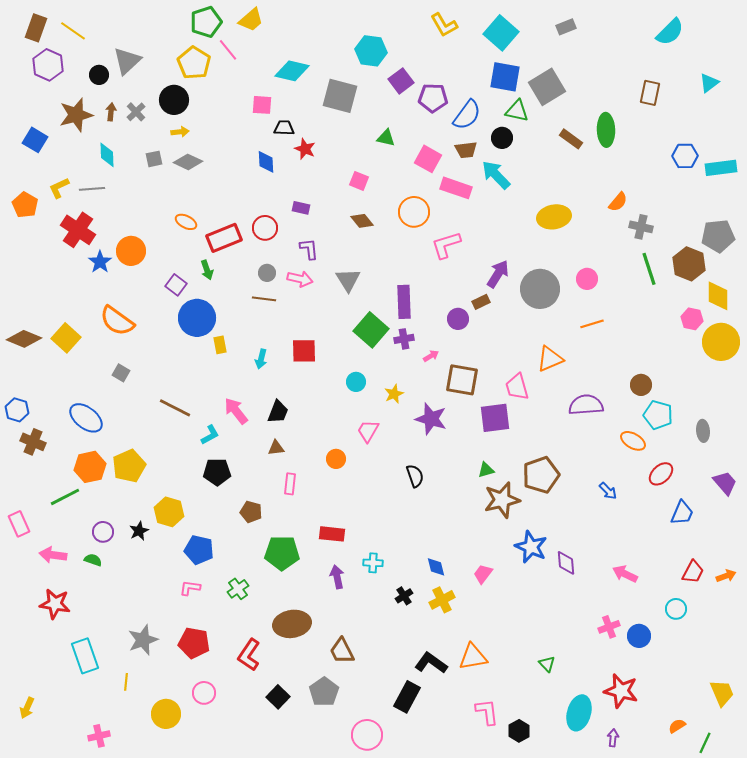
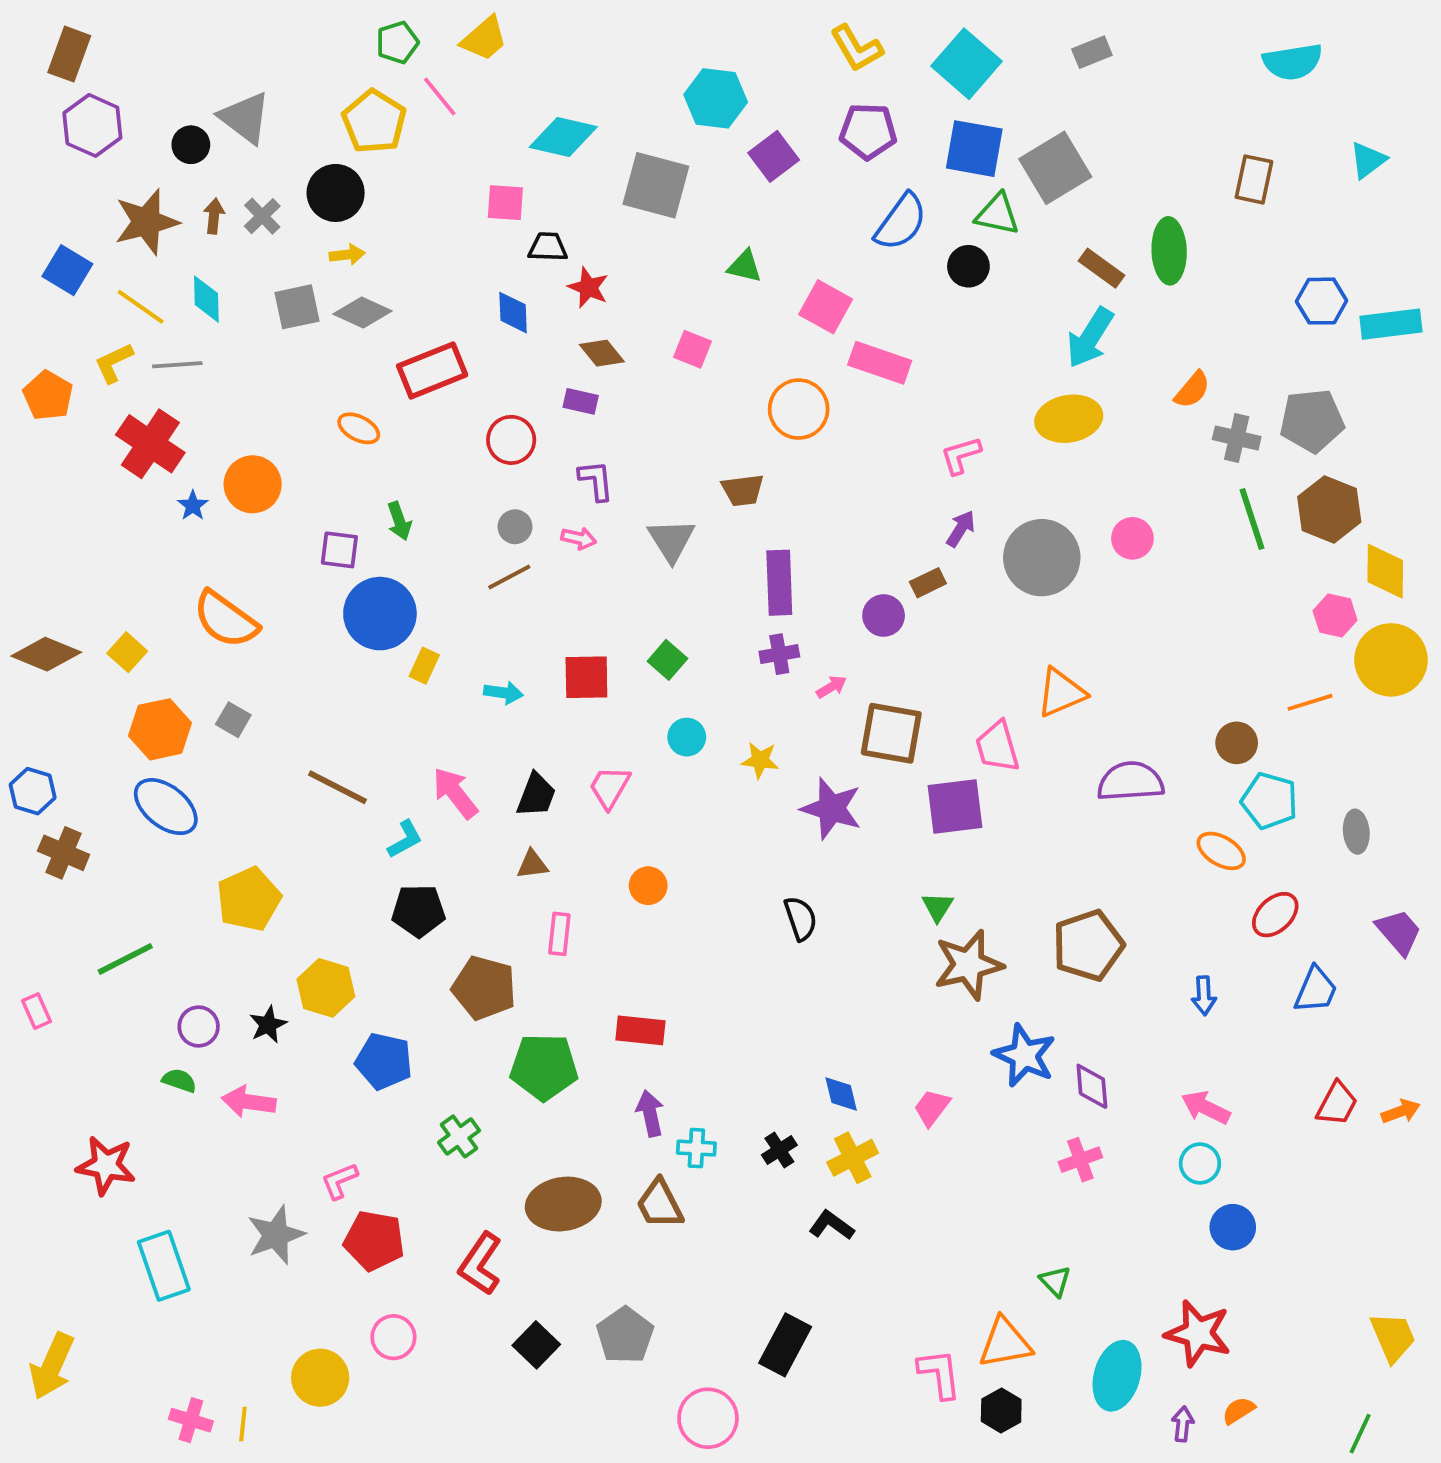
green pentagon: (206, 22) -> (397, 42), size x0.7
yellow line: (73, 31) -> (141, 307), moved
cyan semicircle: (670, 32) -> (1293, 62), turned 36
gray triangle: (127, 61) -> (245, 118), turned -40
purple pentagon: (433, 98) -> (868, 131), moved
brown trapezoid: (466, 150) -> (743, 490), moved
gray square: (154, 159) -> (297, 307), size x1.4
cyan arrow: (496, 175) -> (1090, 338), moved, turned -104
brown diamond: (362, 221) -> (602, 353), moved
gray pentagon: (718, 236) -> (1312, 421), moved
red rectangle: (224, 238) -> (432, 370), moved
pink L-shape: (446, 245) -> (961, 455), moved, size x0.7
blue star: (100, 262) -> (193, 506), size x0.7
purple arrow: (498, 274) -> (961, 529), size x0.7
pink arrow: (300, 279) -> (579, 538), size x0.7
purple square: (176, 285) -> (339, 550), turned -30
brown line: (264, 299) -> (509, 577), turned -35
orange line: (592, 324) -> (1310, 702), moved
green square: (371, 330) -> (667, 660), moved, size x0.6
yellow square: (66, 338) -> (127, 652), size x0.7
yellow rectangle: (220, 345) -> (424, 666), turned 36
cyan arrow: (261, 359) -> (503, 693), turned -96
yellow star: (394, 394) -> (760, 760), turned 30
pink trapezoid: (368, 431) -> (610, 787), moved
orange hexagon: (90, 467) -> (160, 729), moved
green triangle: (486, 470) -> (938, 907), turned -42
brown pentagon: (541, 475) -> (1088, 945), moved
blue arrow: (608, 491) -> (1204, 996), moved, turned 42
brown pentagon: (251, 512) -> (484, 988), size x1.5
pink rectangle: (19, 524) -> (36, 1011), size x0.7
pink arrow: (53, 555) -> (249, 1102), moved
cyan cross: (373, 563) -> (696, 1148), moved
pink L-shape: (190, 588) -> (339, 1181), moved, turned -30
cyan circle: (676, 609) -> (1200, 1163), moved
pink cross: (609, 627) -> (1080, 1160), moved
brown trapezoid: (342, 651) -> (660, 1204), moved
orange triangle: (473, 657) -> (1005, 1343), moved
black L-shape: (431, 663) -> (831, 1225), moved, size x0.7
yellow line: (126, 682) -> (243, 1424), moved
yellow arrow: (27, 708) -> (52, 1366), size x1.6
orange semicircle: (677, 726) -> (1239, 1410), moved
pink cross: (99, 736) -> (191, 1420), turned 30

